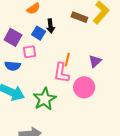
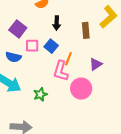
brown rectangle: (79, 17) -> (86, 30), moved, turned 56
blue square: (39, 33) -> (51, 46), moved
green star: (45, 99) -> (40, 94), size x0.6

